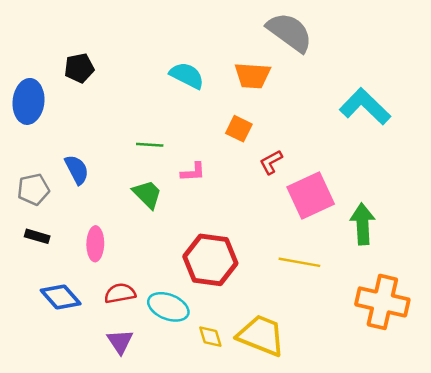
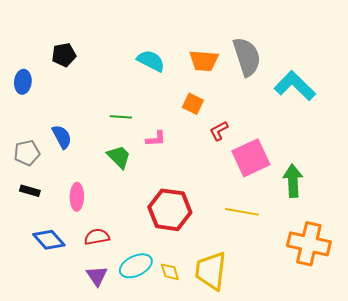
gray semicircle: (290, 32) -> (247, 57), moved, turned 36
blue ellipse: (28, 101) -> (23, 82), size x0.7
cyan ellipse: (168, 307) -> (136, 266), moved, turned -48
yellow trapezoid: (261, 335) -> (211, 271), turned -105

